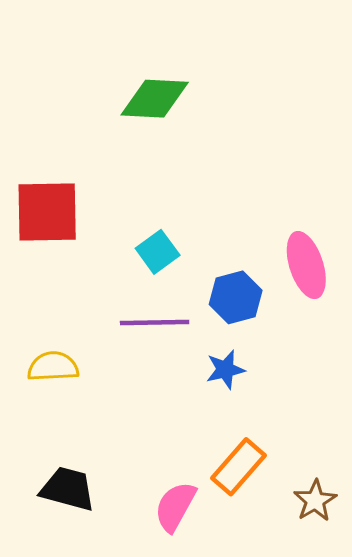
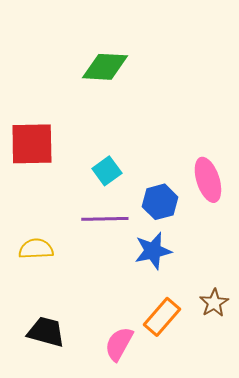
blue star: (225, 370) -> (153, 251), size x1.4
brown star: (315, 501) -> (214, 303), moved

